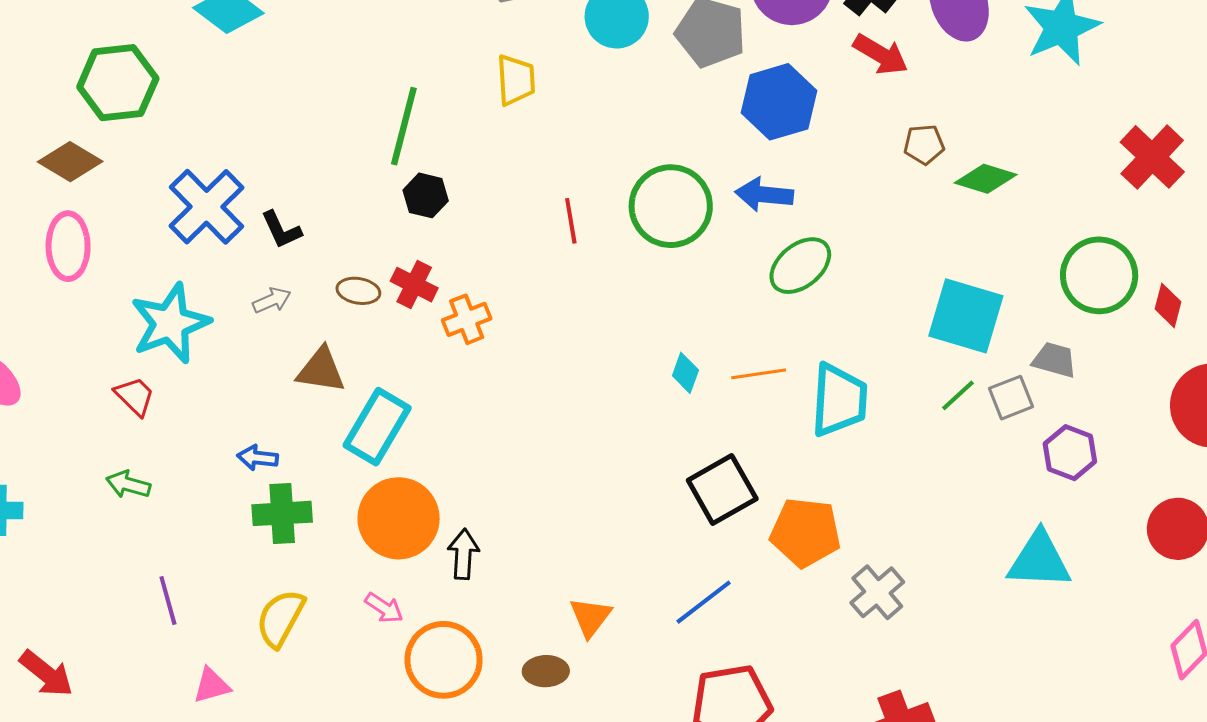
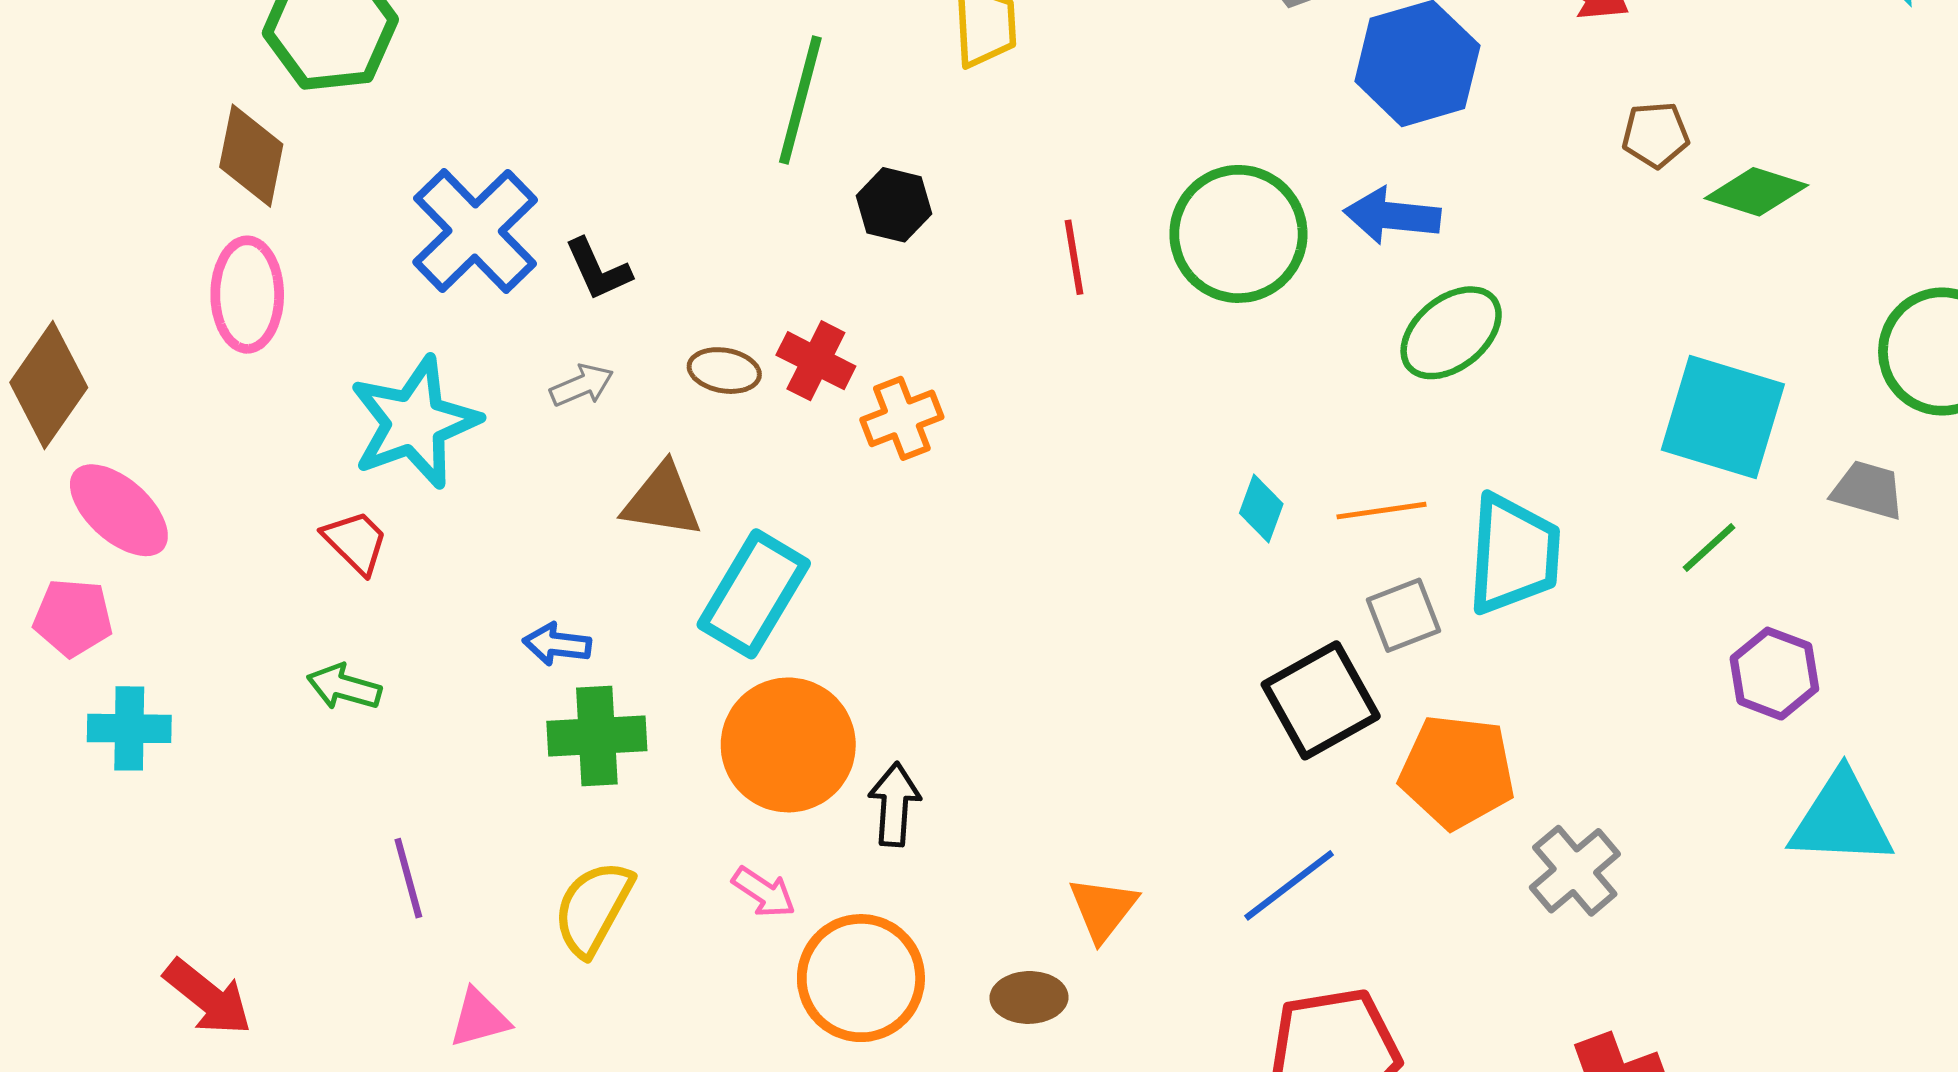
brown diamond: (70, 162) -> (251, 156), turned 70
black hexagon: (426, 195) -> (894, 205), moved
gray square: (1011, 398) -> (1404, 615), moved
purple hexagon: (1070, 453) -> (1774, 674), moved

